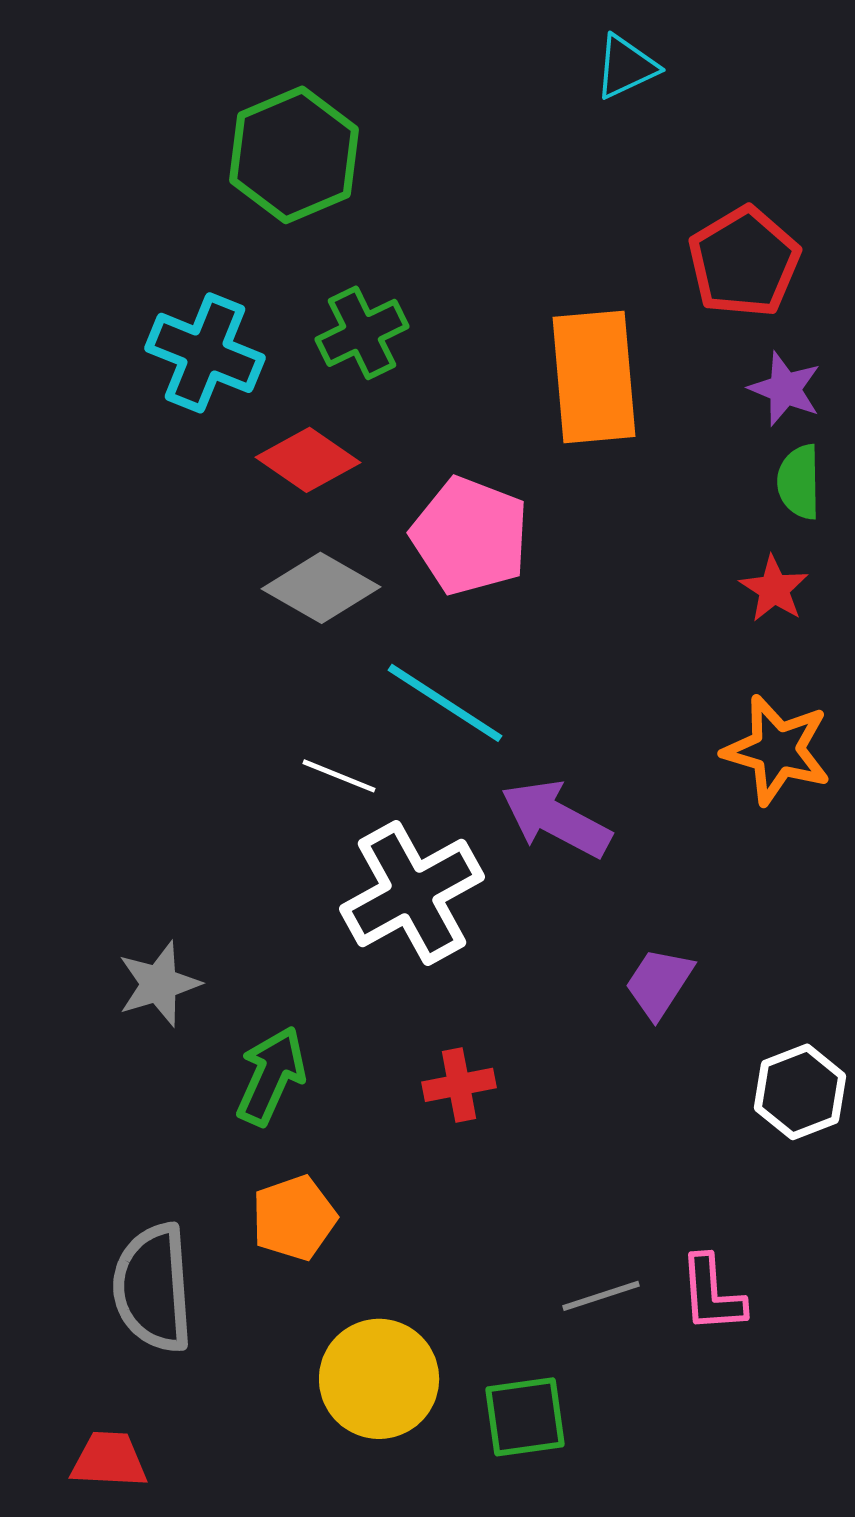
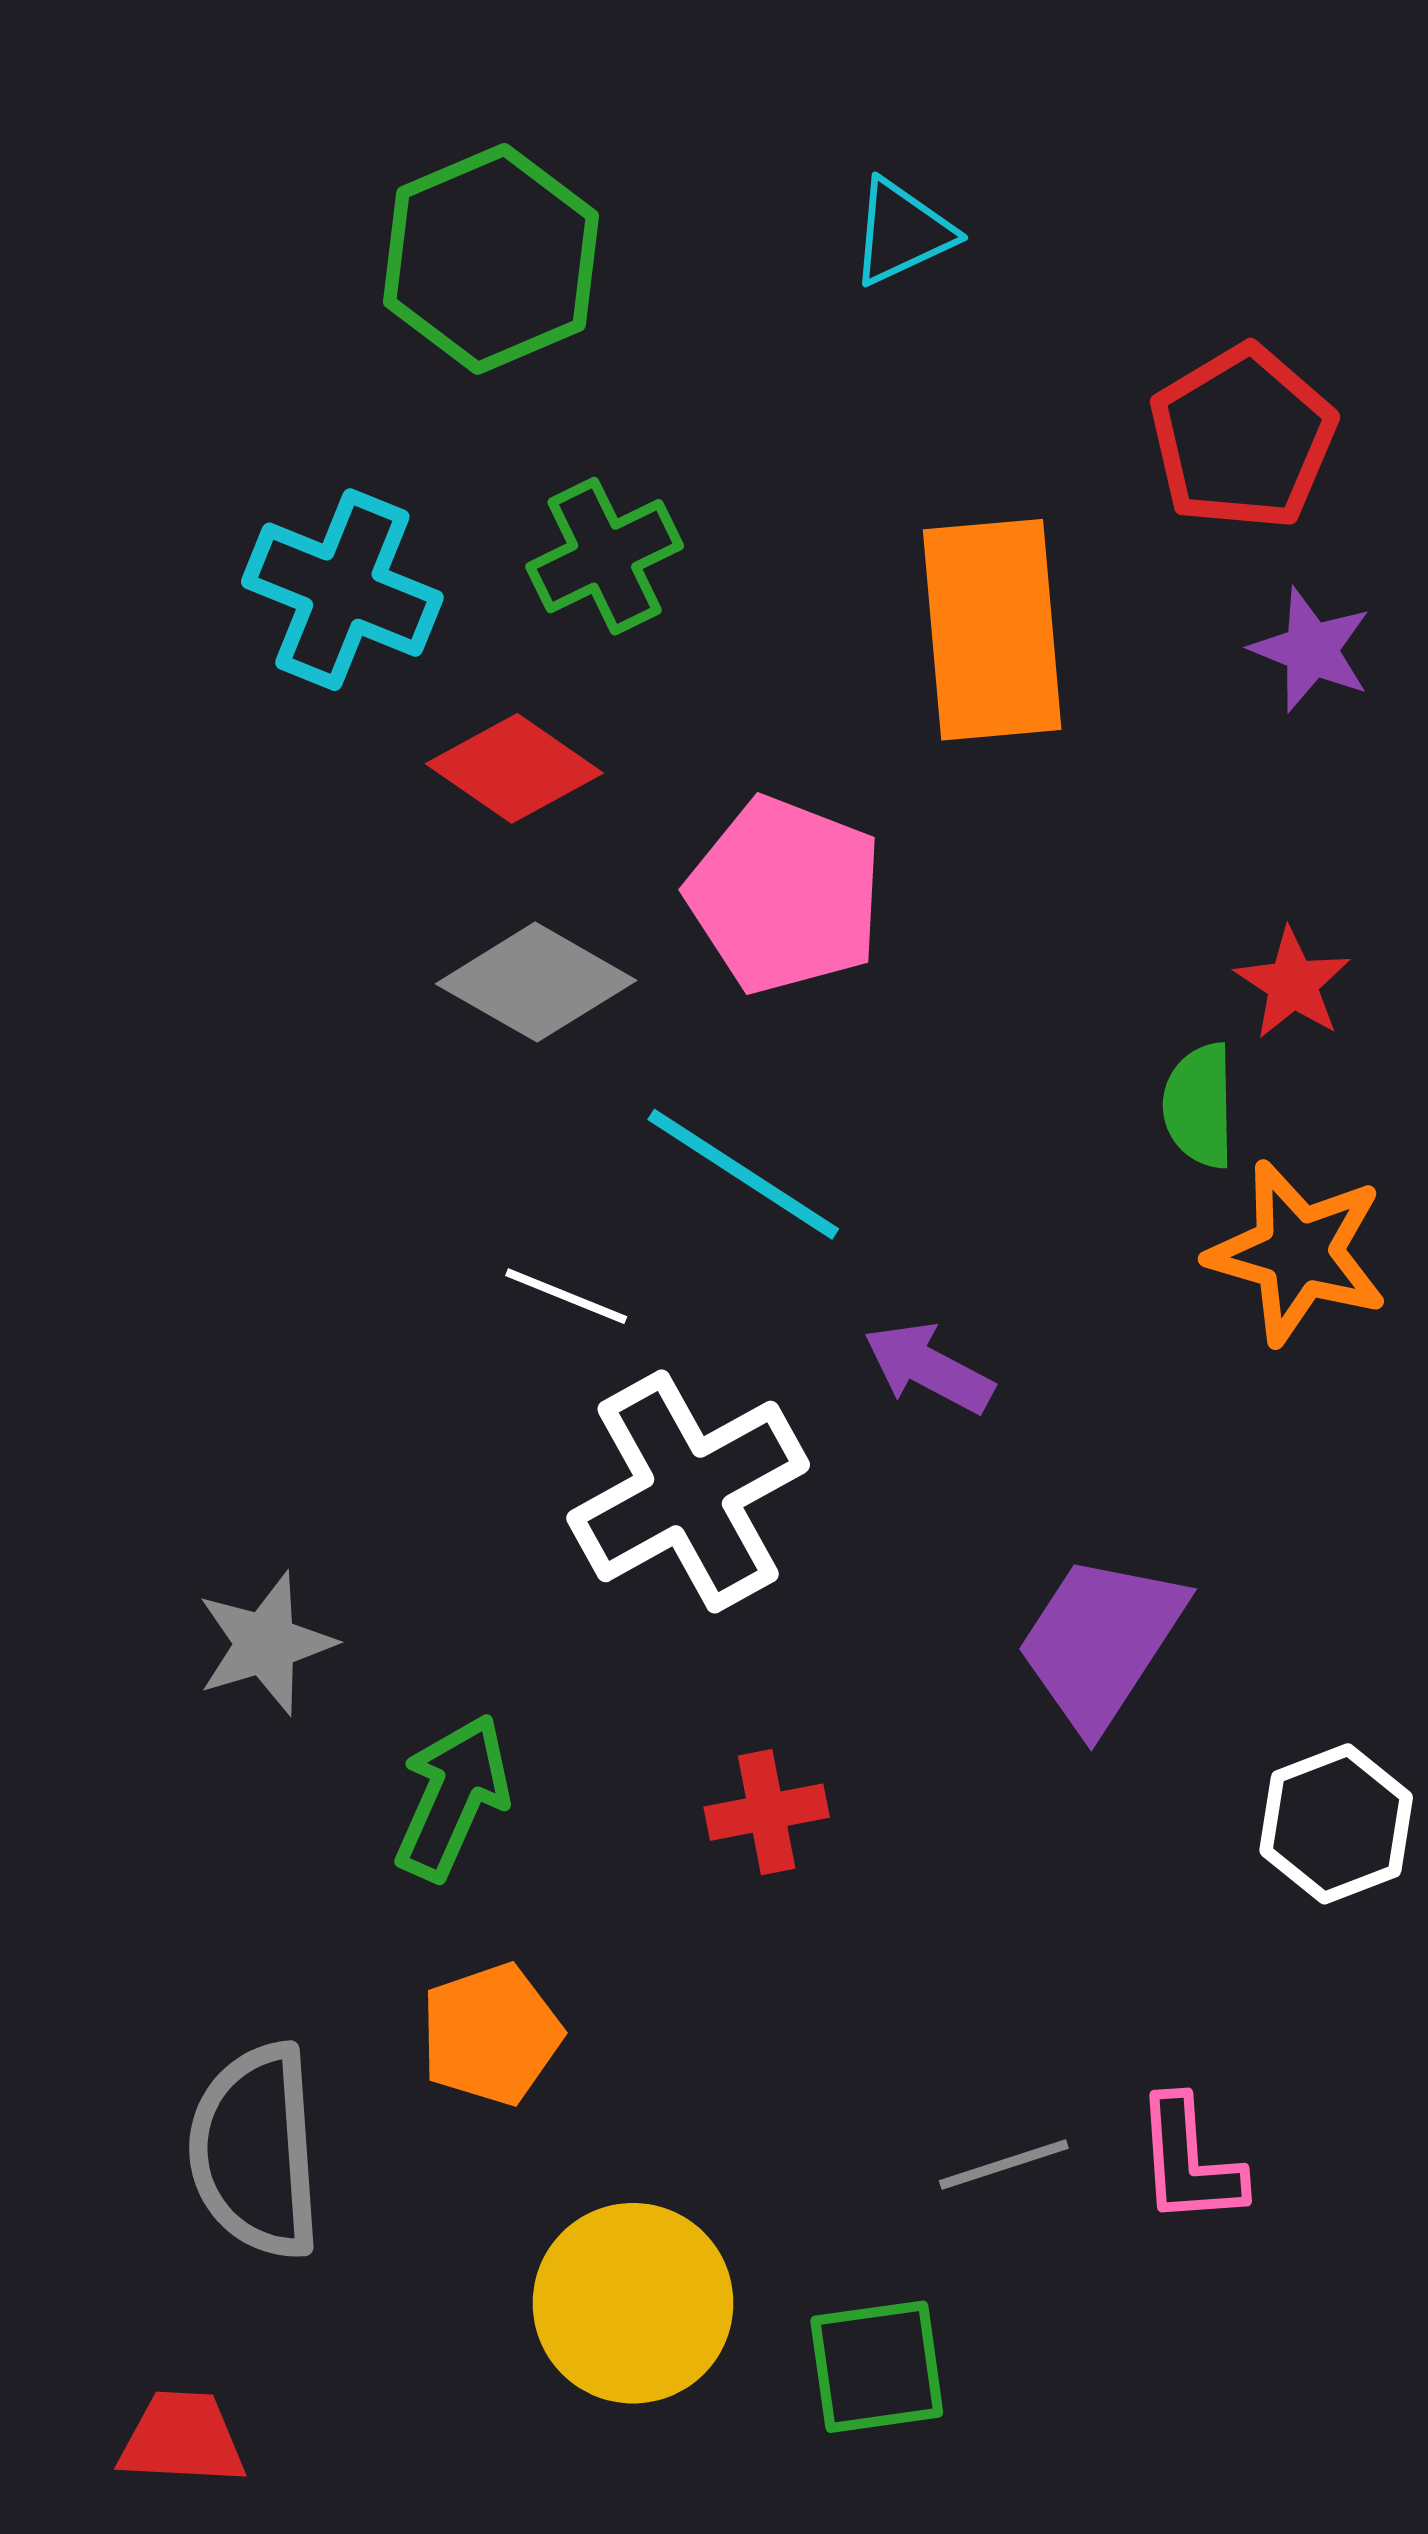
cyan triangle: (626, 67) -> (902, 232), moved
green semicircle: (799, 482) -> (1199, 1106), moved
purple arrow: (556, 819) -> (929, 1368), size x0.7
purple trapezoid: (659, 983) -> (1101, 1642), size x1.5

